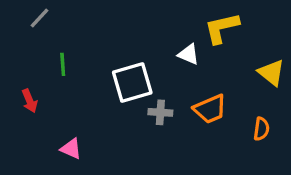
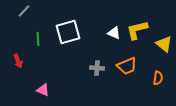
yellow L-shape: (222, 28) -> (137, 30), moved
white square: (132, 83) -> (68, 32), moved

